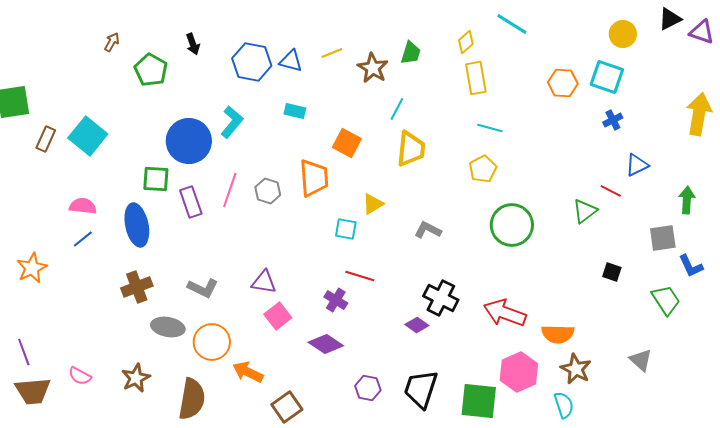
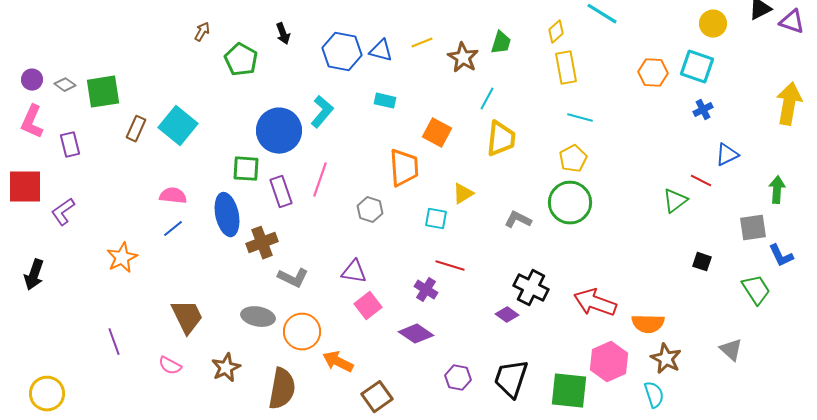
gray hexagon: (268, 191) -> (370, 210), moved
green circle: (512, 225) -> (570, 203), moved
brown cross: (137, 287) -> (262, 243), moved
brown trapezoid: (33, 391) -> (187, 317), moved, turned -111

